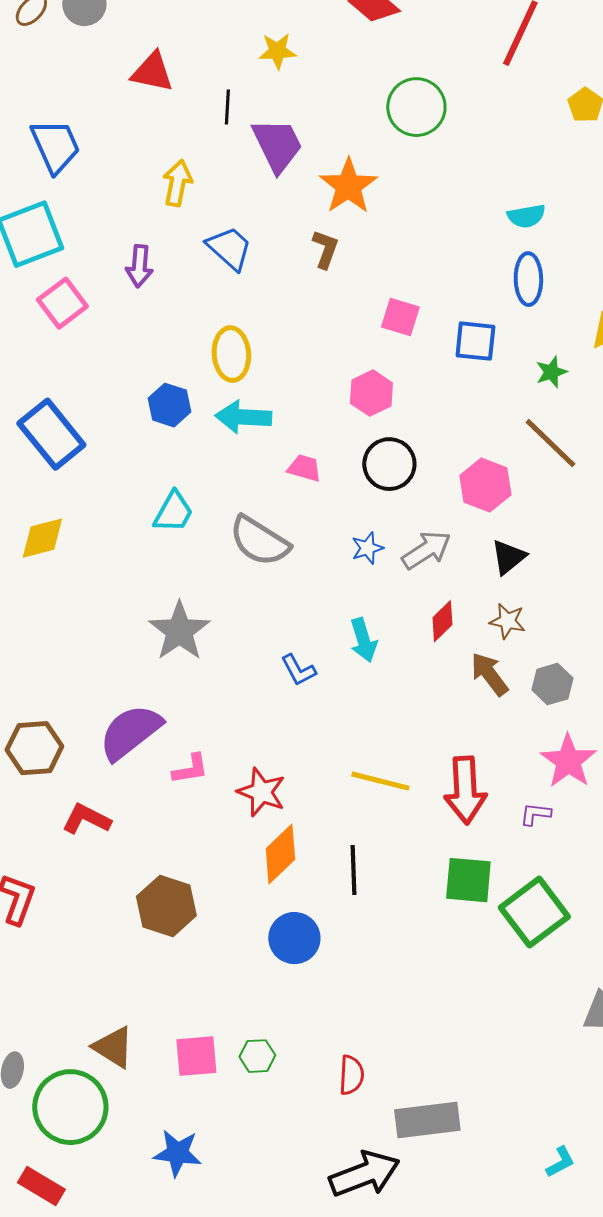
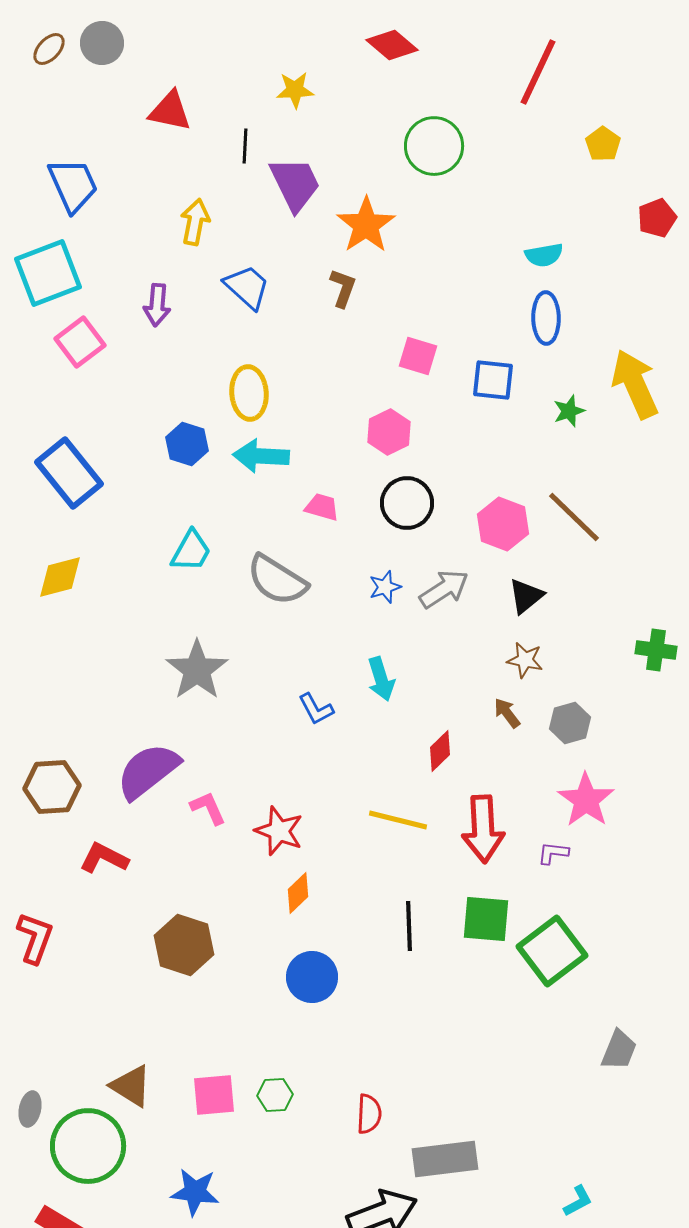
brown line: (550, 443) -> (574, 517), moved
red diamond: (442, 621) -> (440, 751), moved
brown arrow: (489, 674) -> (507, 713), size x0.7
pink L-shape: (190, 769) -> (208, 808), turned -105
orange diamond: (280, 854) -> (298, 893), size x0.7
black line: (353, 870) -> (409, 926), moved

